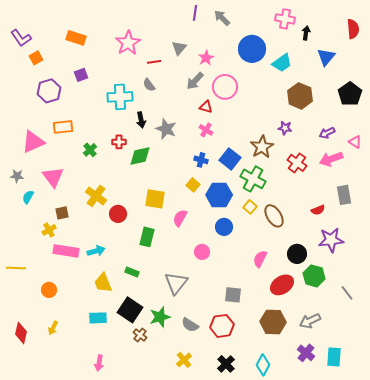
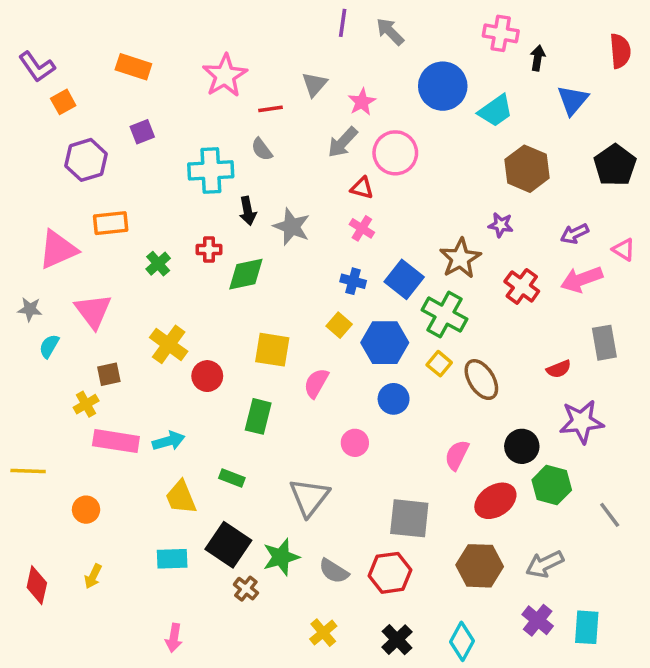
gray square: (233, 295) -> (409, 518), size x1.4

